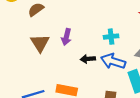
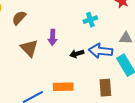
cyan cross: (111, 37) -> (90, 20), moved

